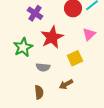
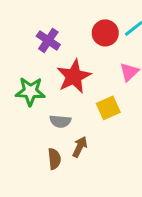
green star: (23, 47) -> (30, 91), turned 30
brown arrow: (66, 84) -> (80, 147), moved, turned 144

